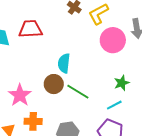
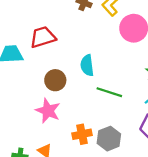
brown circle: (54, 84) -> (55, 80), moved
orange cross: (33, 121) -> (82, 134), moved

